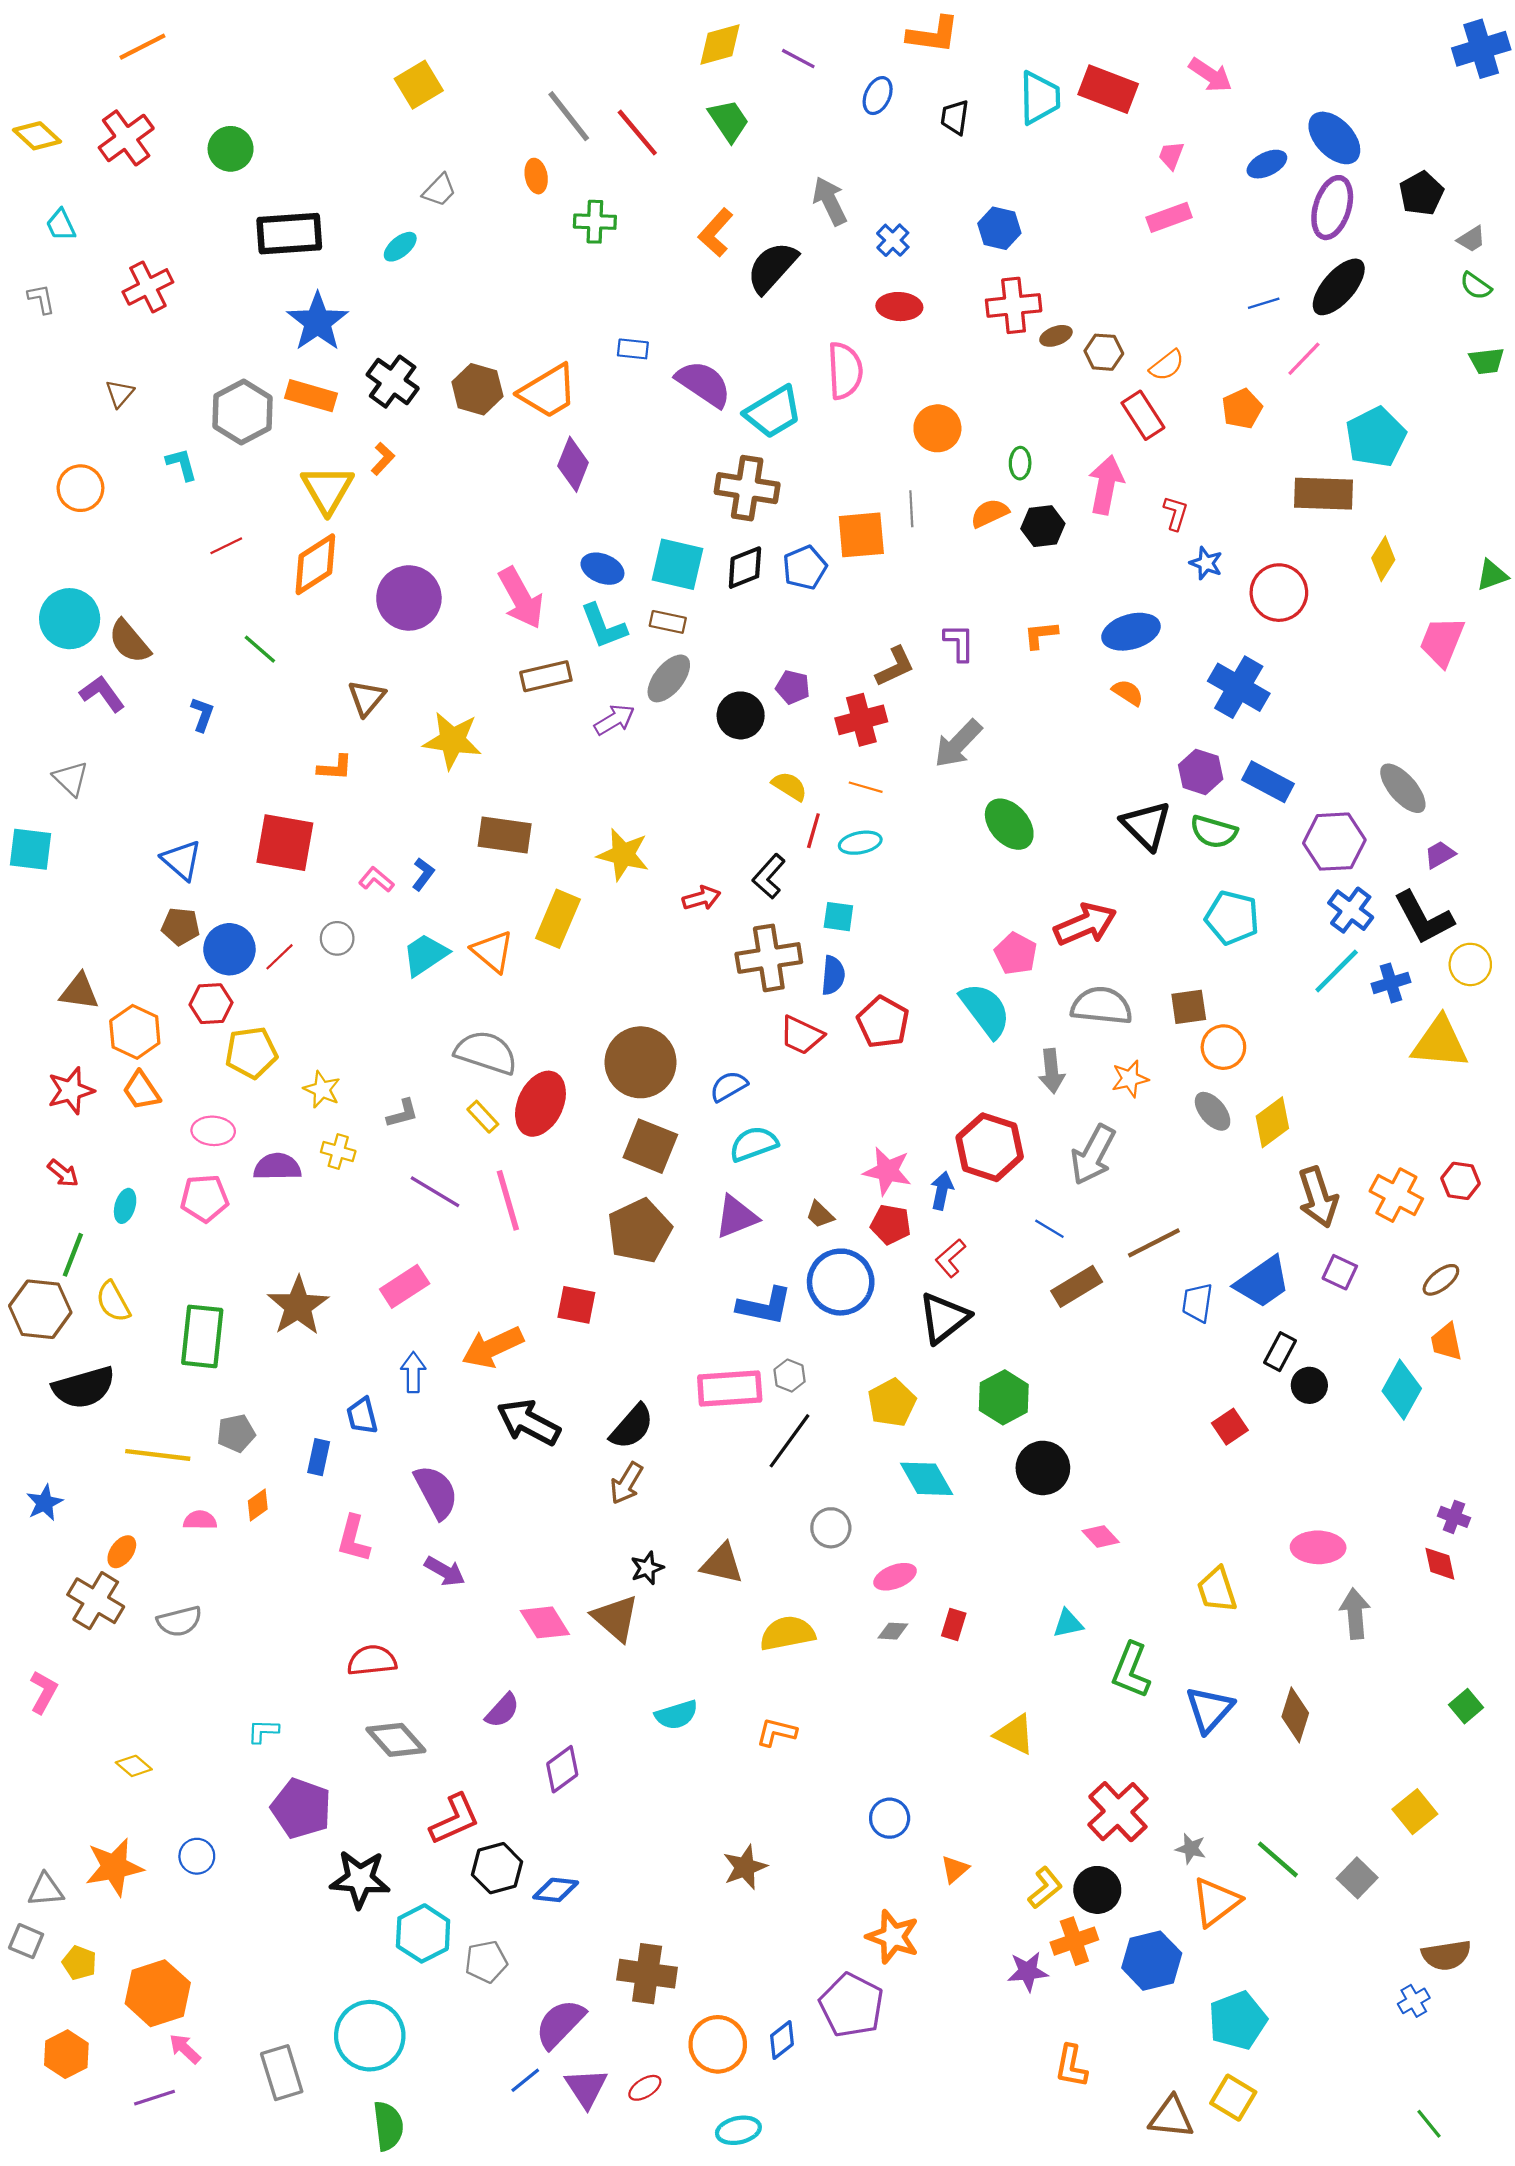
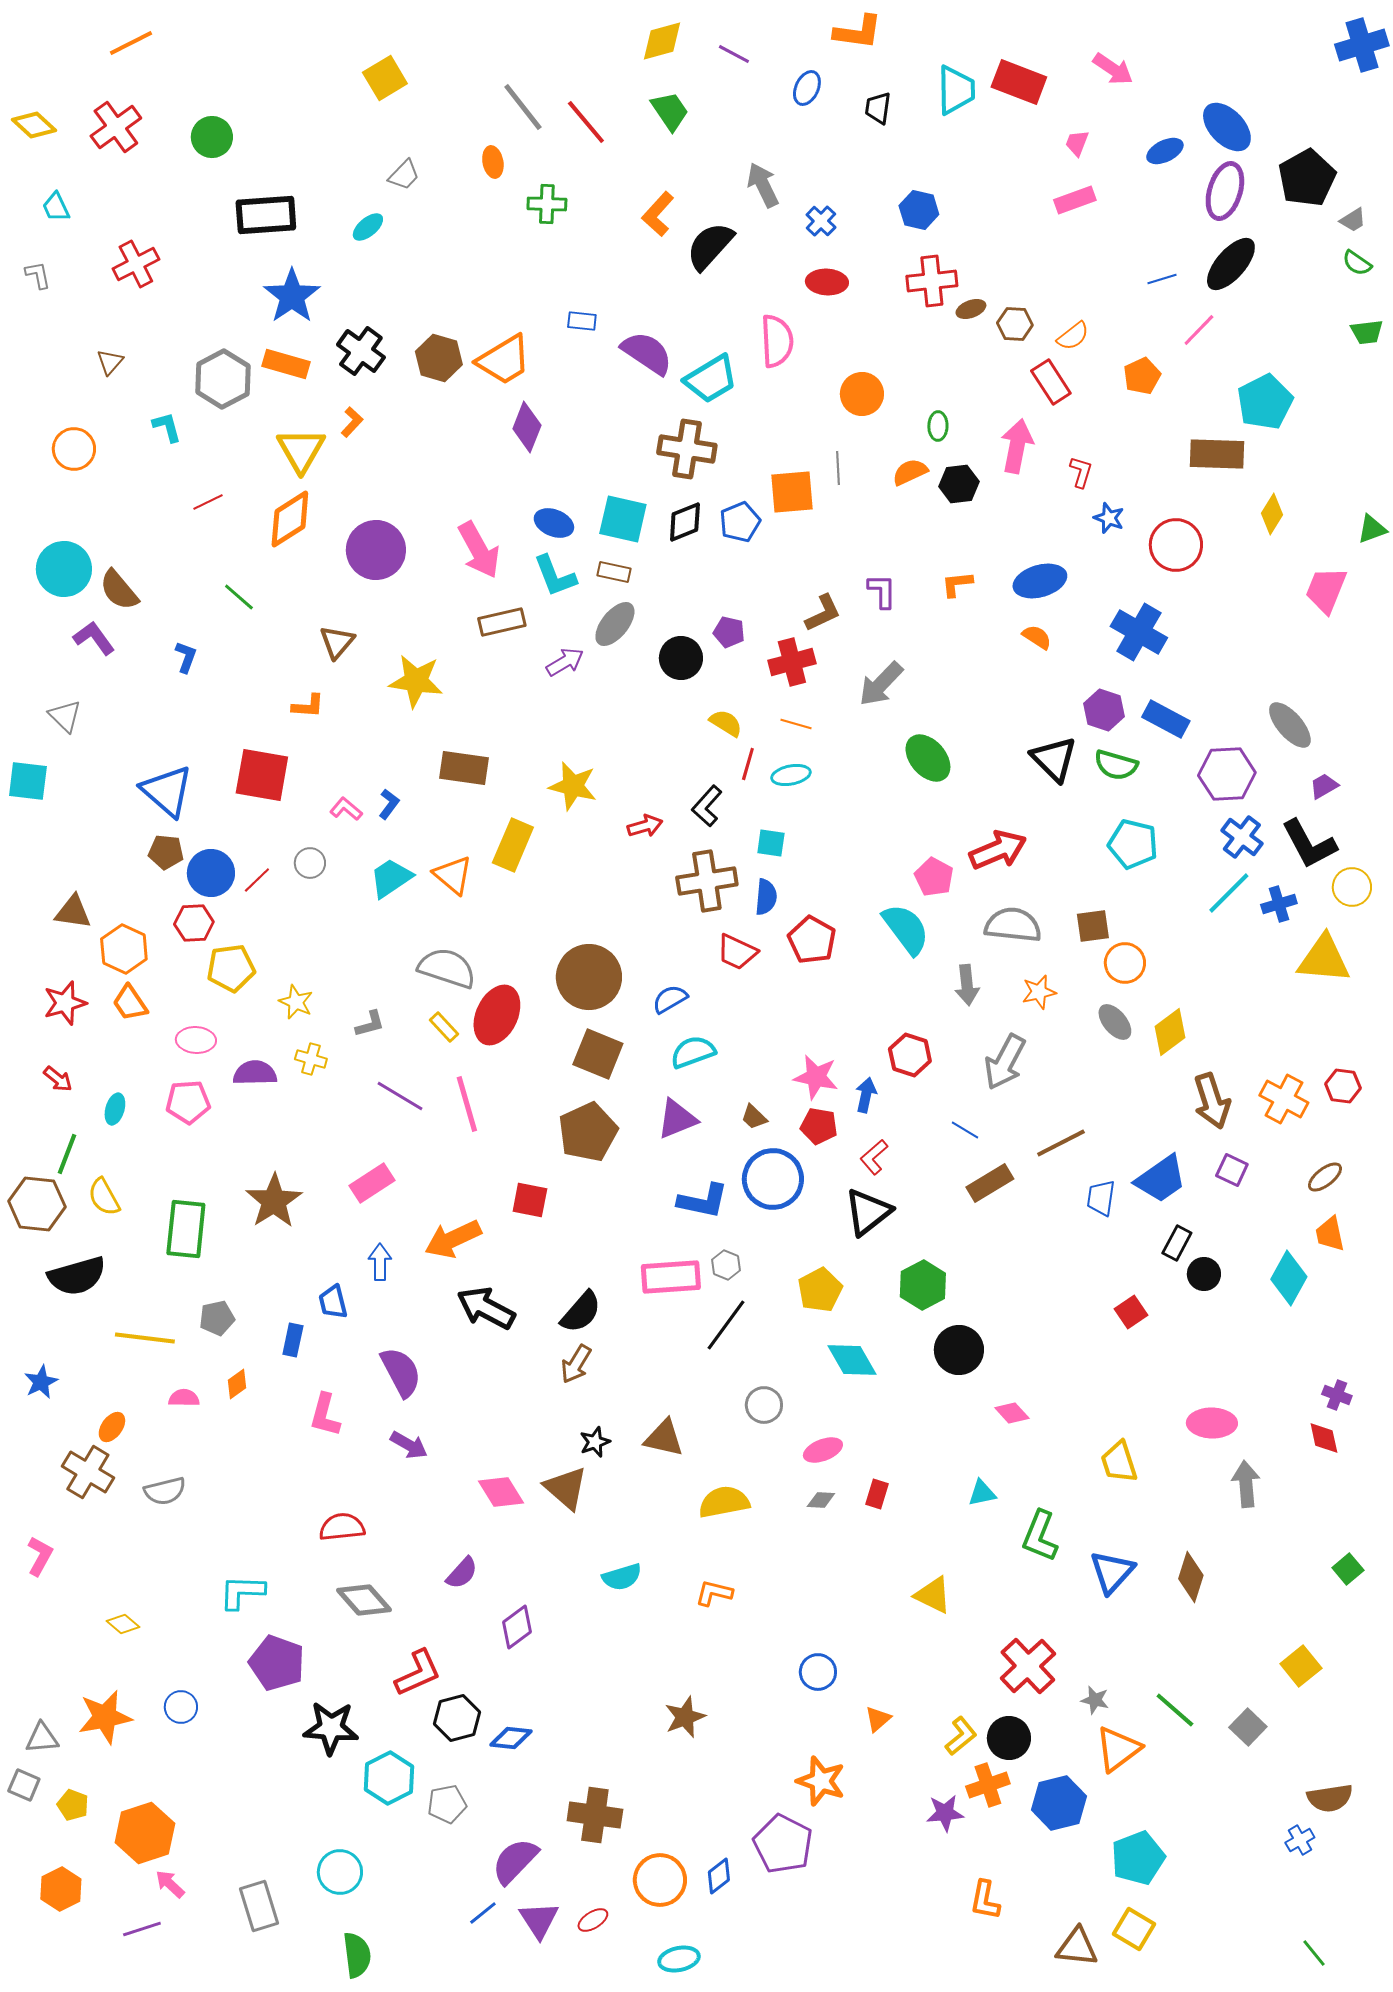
black pentagon: (1421, 193) -> (1307, 178), size x1.4
blue triangle: (182, 860) -> (167, 791), size x1.4
red hexagon: (990, 1147) -> (910, 1055), size x0.7
cyan L-shape: (263, 1731) -> (242, 1592), size x1.6
cyan circle: (370, 2036) -> (340, 1872), size x0.7

